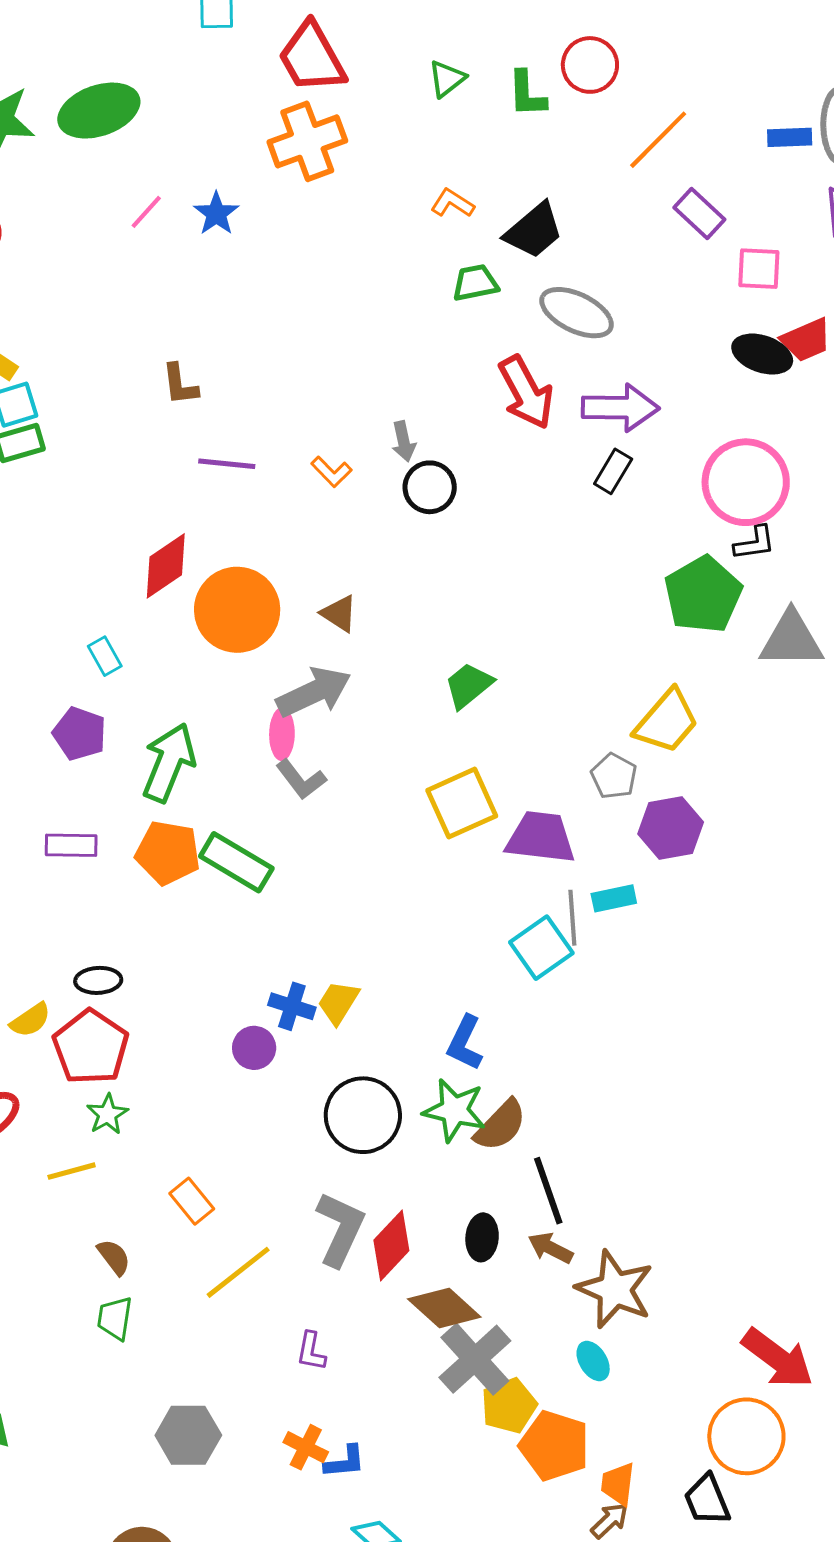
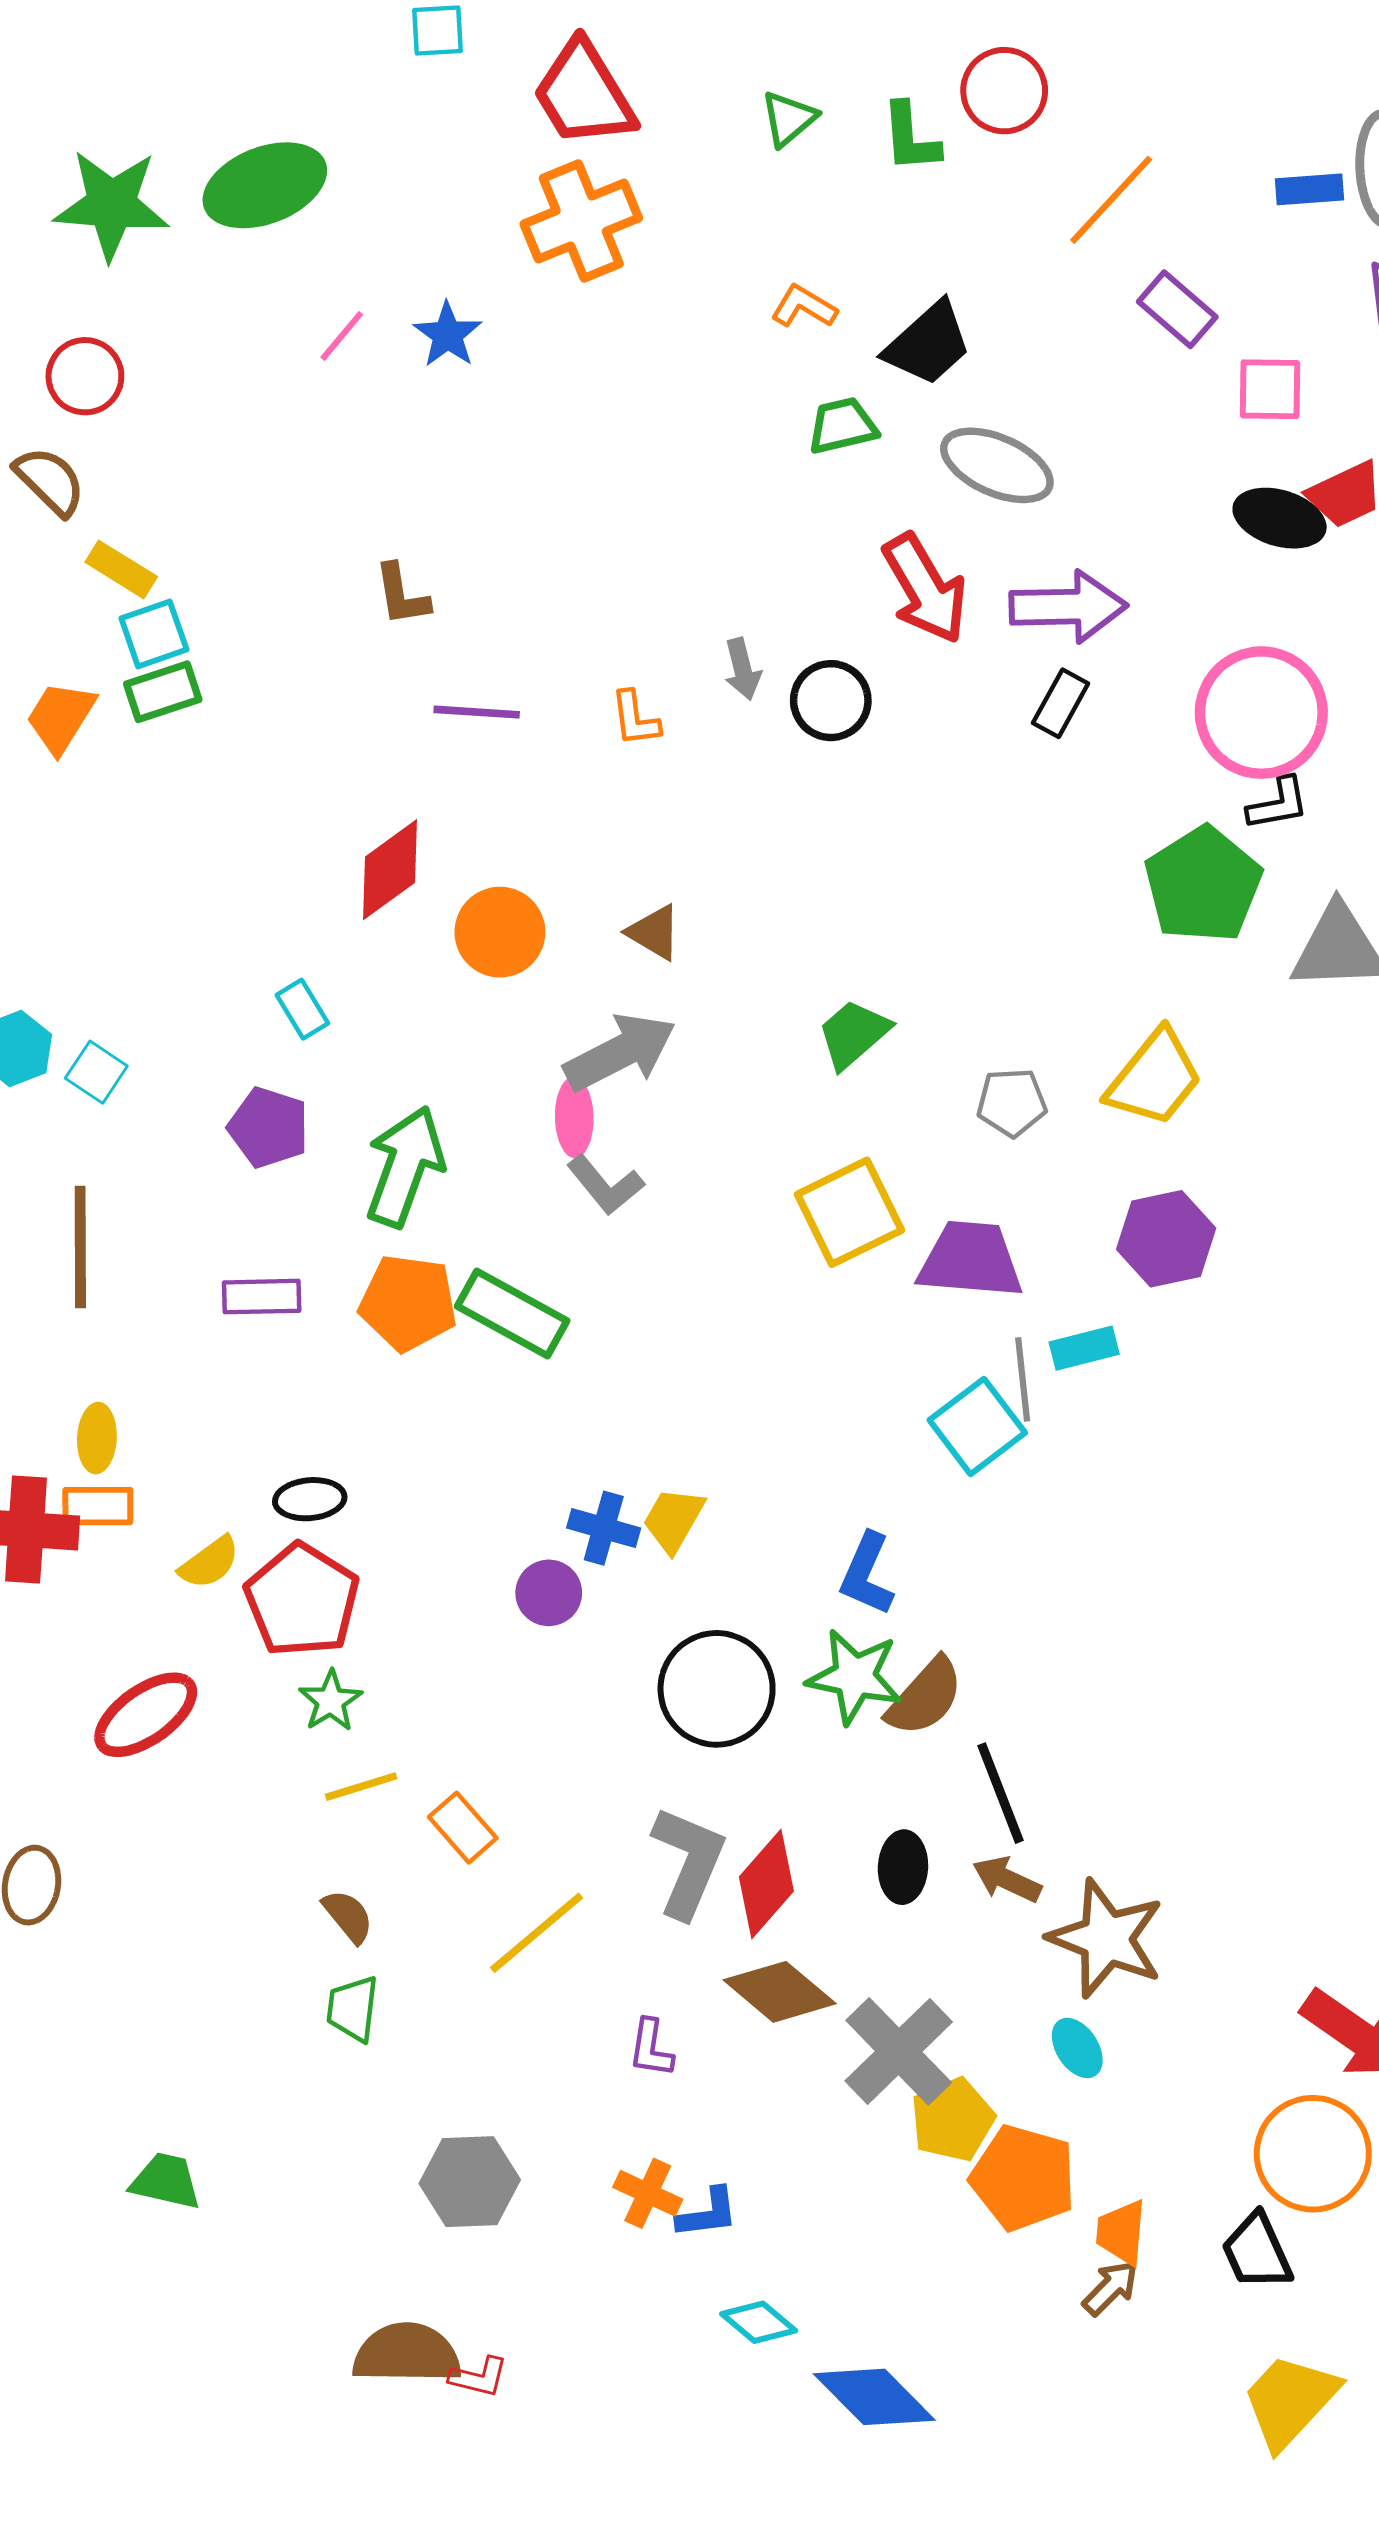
orange L-shape: (331, 472) -> (635, 719), turned 39
black circle: (430, 487) -> (831, 701), moved
orange circle: (237, 610) -> (500, 932), size x0.7
gray pentagon: (614, 776) -> (1012, 1102), moved, turned -30
yellow line: (72, 1171) -> (361, 1787), moved
brown diamond: (444, 1308) -> (780, 1992), moved

